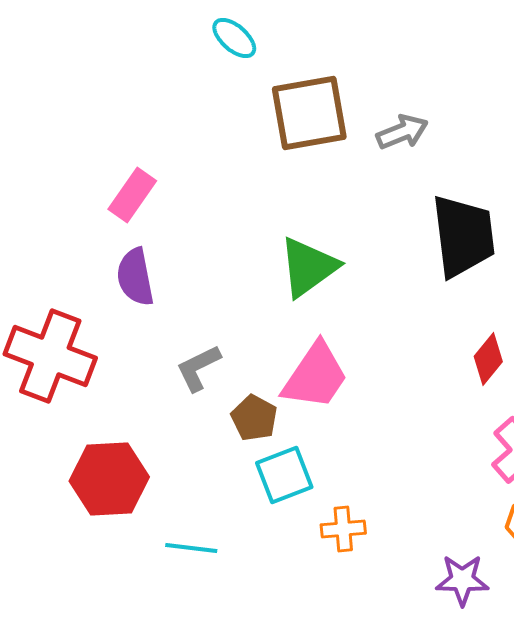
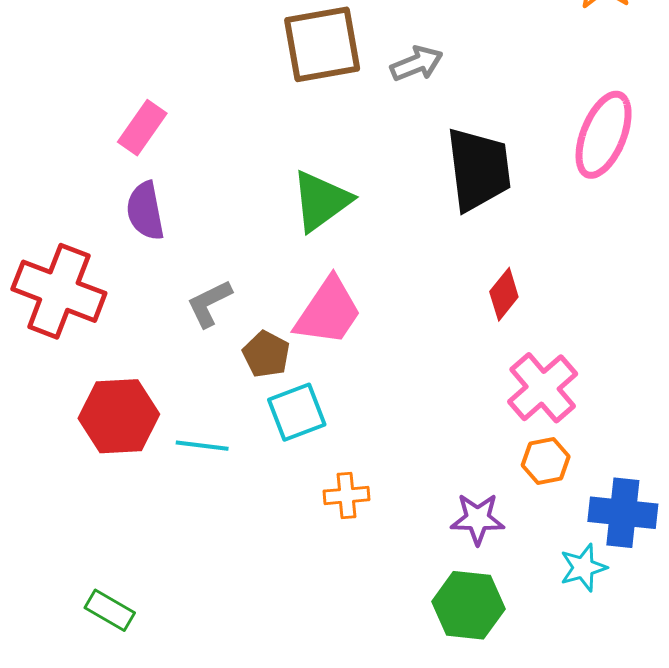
orange cross: (343, 529) -> (346, 495), moved
cyan line: (191, 548) -> (202, 446), moved

